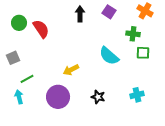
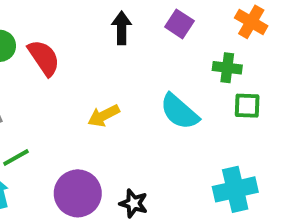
yellow arrow: (71, 70) -> (104, 116), moved
cyan cross: (137, 95) -> (235, 189), size x1.5
black star: (98, 97) -> (134, 203), moved

